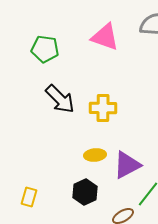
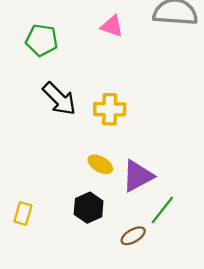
pink triangle: (105, 37) -> (112, 26), size x0.7
yellow ellipse: (95, 155) -> (100, 164), turned 35

